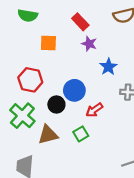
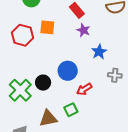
red hexagon: (30, 80) -> (23, 35), moved
black circle: (56, 105) -> (43, 83), moved
brown triangle: (48, 135) -> (48, 118), moved

